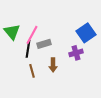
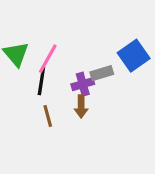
gray rectangle: (44, 44) -> (102, 73), moved
purple cross: (76, 53) -> (83, 84), moved

